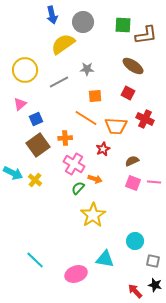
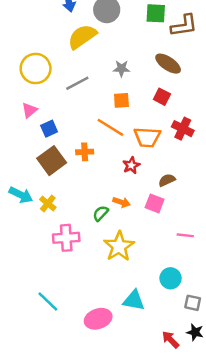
gray star: (87, 69) -> (121, 69), moved
pink cross: (74, 164) -> (66, 238), moved, turned -35
pink line: (154, 182) -> (185, 235), moved
pink square: (133, 183) -> (155, 203), moved

